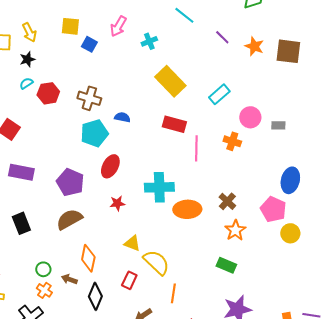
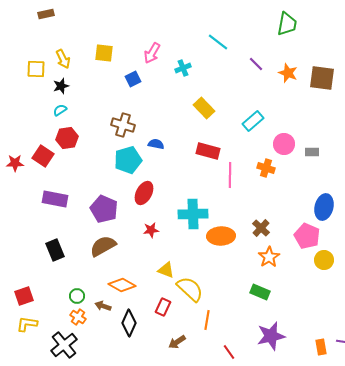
blue square: (89, 44) -> (133, 79), moved, turned 35
yellow rectangle: (170, 81) -> (204, 108), size x0.7
red hexagon: (48, 93) -> (67, 138), moved
orange diamond: (88, 258) -> (122, 285), turned -72

